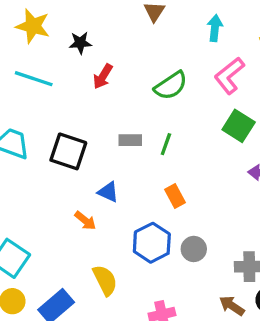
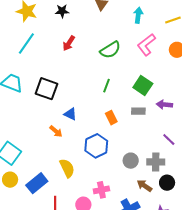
black star: (80, 43) -> (62, 11), moved
cyan line: (34, 79) -> (26, 44), turned -75
green square: (239, 126) -> (143, 86), moved
gray rectangle: (130, 140) -> (138, 111), moved
gray circle: (194, 249) -> (131, 161), moved

